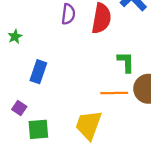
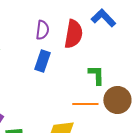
blue rectangle: (38, 72) -> (42, 61), moved

